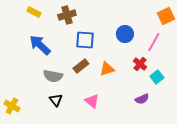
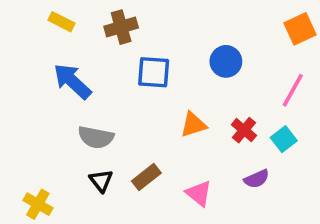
pink line: (154, 42) -> (293, 90), moved
red cross: (140, 64) -> (244, 130), moved
brown rectangle: (81, 66) -> (146, 177), moved
pink triangle: (92, 101) -> (199, 193), moved
yellow cross: (12, 106) -> (38, 204), moved

